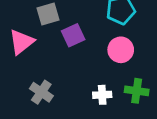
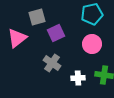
gray cross: (41, 92) -> (52, 63), moved

